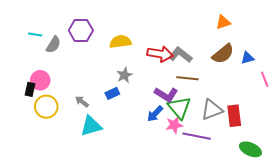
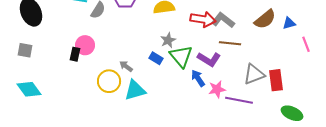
blue rectangle: (112, 93) -> (156, 58), turned 56
yellow circle: (46, 107) -> (109, 81), moved
green triangle: (179, 108) -> (181, 56), moved
blue arrow: (155, 114) -> (198, 78), turned 102

